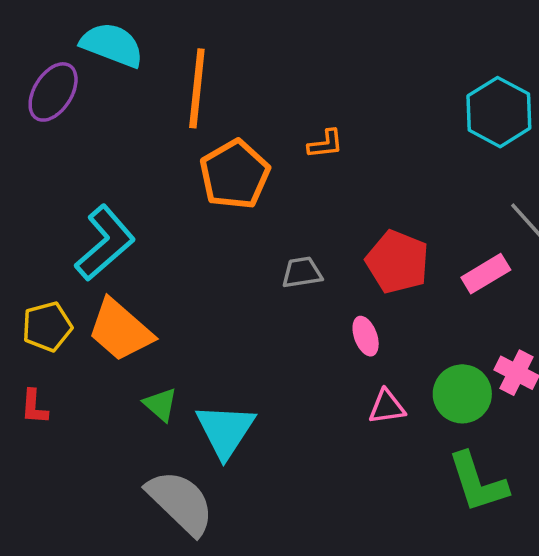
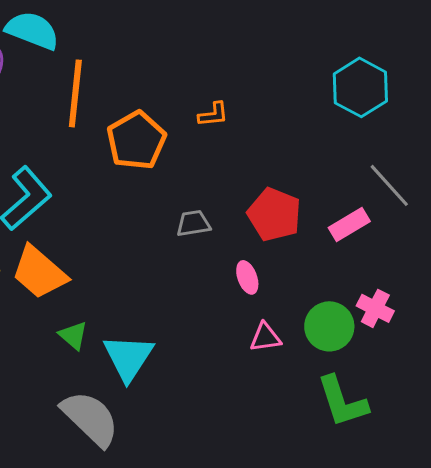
orange line: (197, 88) -> (75, 93), moved

